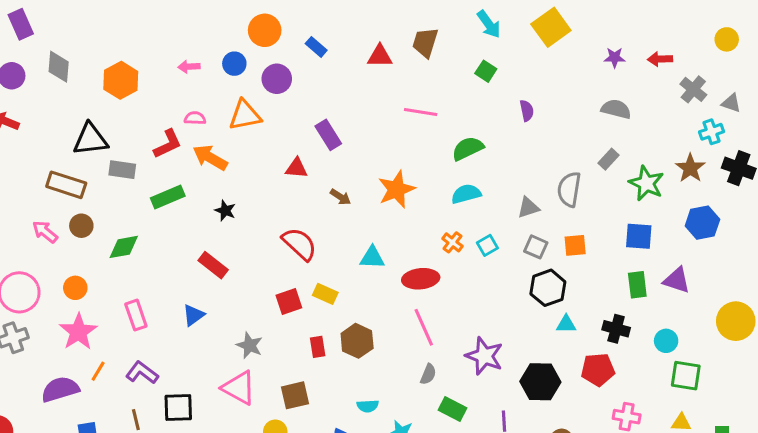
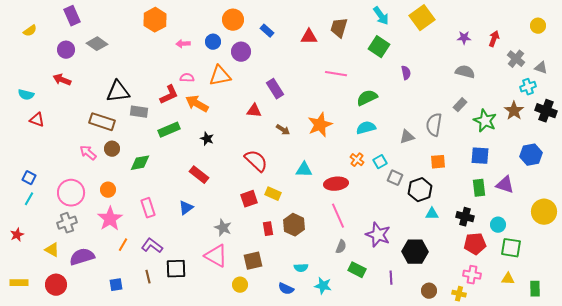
red arrow: (660, 59) -> (494, 39), turned 112
gray diamond: (59, 67) -> (97, 44), turned -60
green square: (486, 71) -> (379, 47), size x1.5
orange hexagon: (121, 80) -> (155, 20), moved
blue hexagon: (702, 223) -> (531, 155), moved
gray square: (536, 247) -> (395, 178), moved
red pentagon: (598, 370) -> (475, 244), moved
purple semicircle: (60, 389) -> (82, 257), moved

